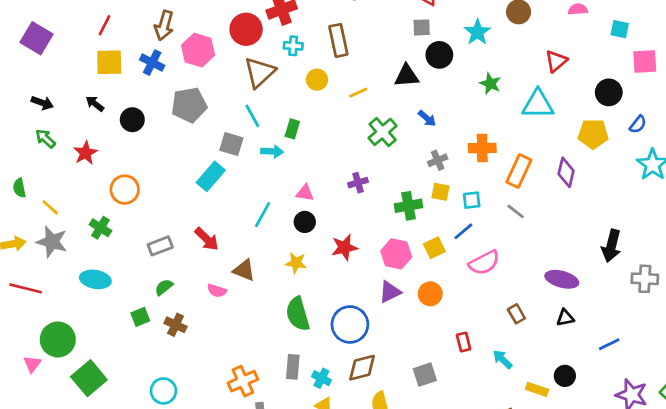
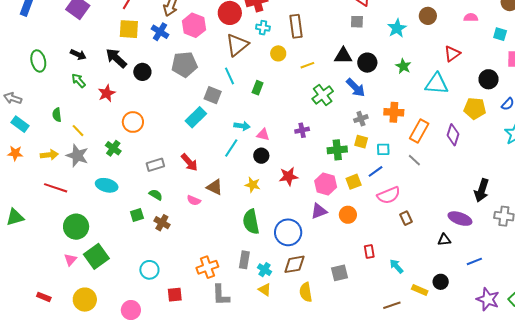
black circle: (439, 55) -> (367, 63), moved
black arrow: (95, 104) -> (116, 58), size x1.6
blue arrow: (427, 118) -> (356, 88), size x1.5
cyan arrow: (272, 151) -> (242, 126), moved
purple ellipse: (562, 279) -> (460, 219), moved
green semicircle: (164, 287) -> (156, 195), turned 64
brown rectangle: (516, 314) -> (406, 218), moved
pink triangle: (32, 364) -> (70, 260), moved

